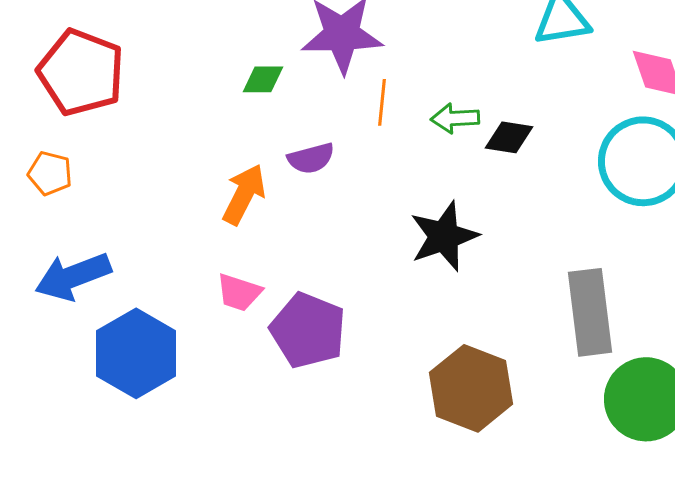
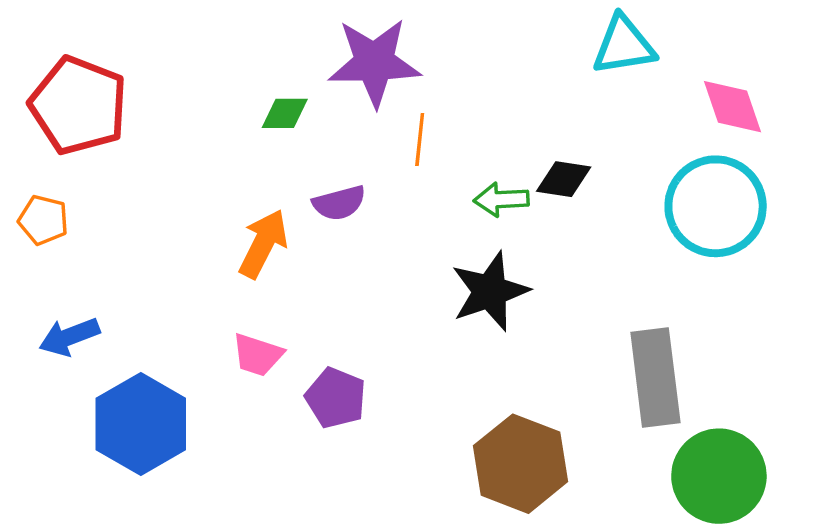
green arrow: (455, 118) -> (501, 200), moved
blue arrow: (73, 276) -> (69, 337), size x0.7
purple pentagon: (308, 330) -> (336, 398), size x0.7

